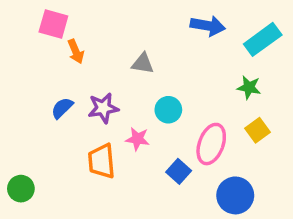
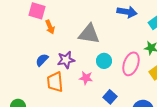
gray triangle: (143, 63) -> (89, 34), size x1.6
pink ellipse: (211, 144) -> (131, 64), moved
orange trapezoid: (101, 161) -> (55, 82), moved

